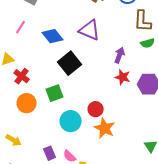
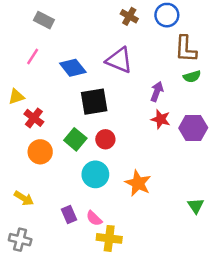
black square: (70, 63) -> (94, 102), turned 30
green square: (55, 93) -> (75, 139), turned -30
red circle: (96, 109) -> (105, 139), moved

